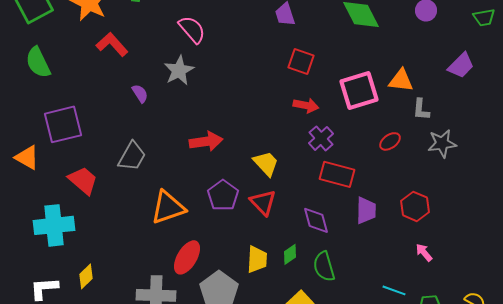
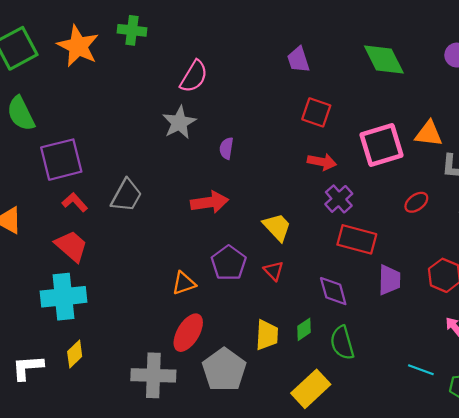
pink semicircle: (192, 29) -> (194, 76), turned 72
red L-shape: (112, 44) -> (75, 202), moved, size x0.7
purple semicircle: (140, 93) -> (226, 148), moved, turned -138
purple square: (63, 124) -> (61, 160), moved
gray trapezoid: (132, 156) -> (126, 196), moved
red triangle: (263, 202) -> (274, 271), size x0.7
orange triangle: (168, 207) -> (184, 283), moved, size x0.6
cyan cross: (54, 225) -> (63, 297), moved

